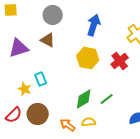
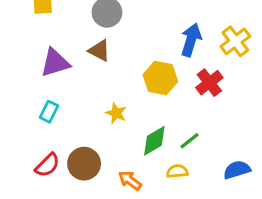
blue arrow: (94, 25) -> (191, 40), moved
cyan rectangle: (41, 79) -> (49, 112), moved, turned 48
yellow star: (25, 89) -> (116, 113), moved
yellow semicircle: (89, 122) -> (177, 171), moved

